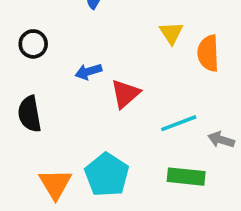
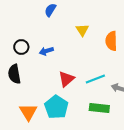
yellow triangle: (171, 33) -> (82, 30), moved
black circle: (33, 44) -> (21, 47), moved
red triangle: (125, 94) -> (66, 79), moved

